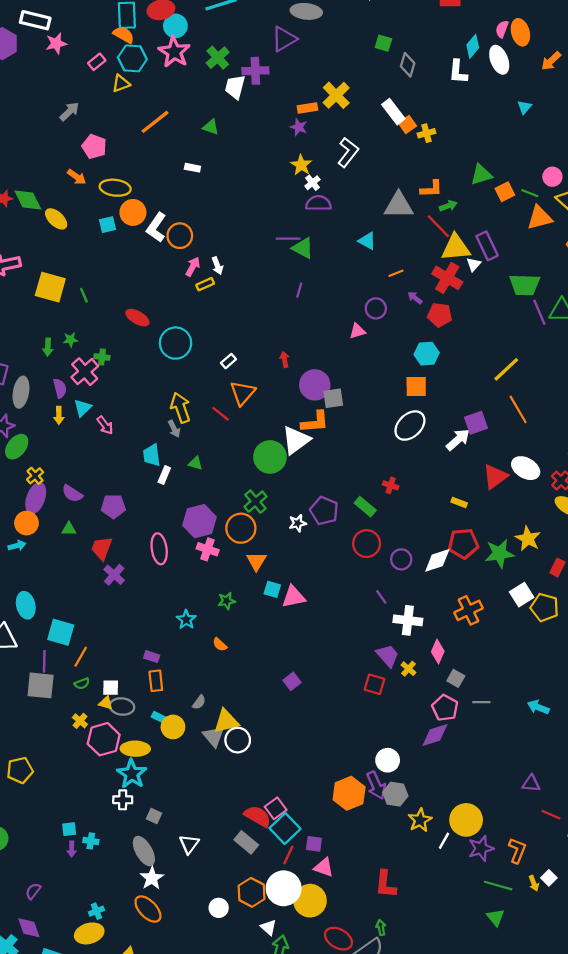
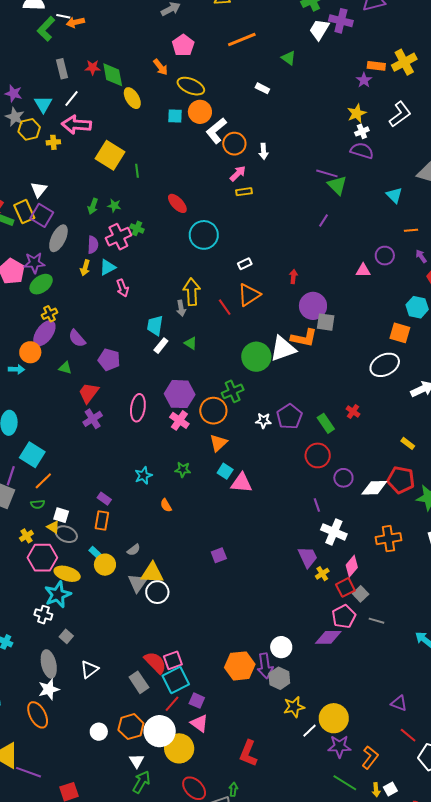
white arrow: (217, 266) -> (264, 151), moved
red square: (374, 684) -> (345, 587), moved, turned 30

